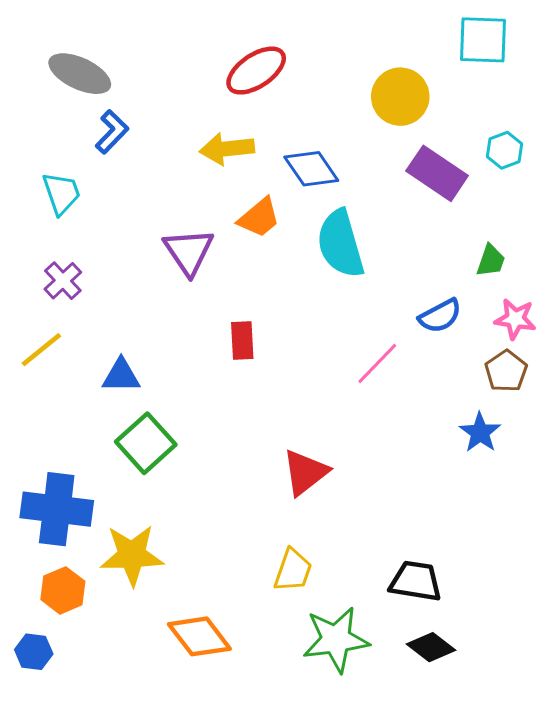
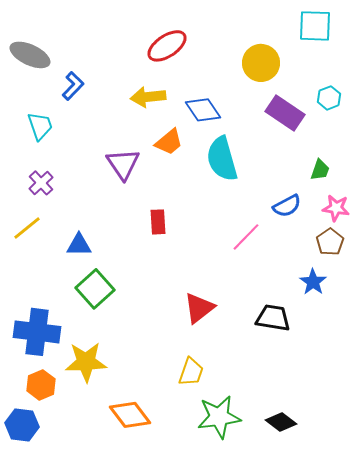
gray ellipse: (80, 74) -> (30, 55), moved
black trapezoid: (416, 581) -> (273, 318), moved
blue hexagon: (34, 652) -> (22, 425), size x1.4

